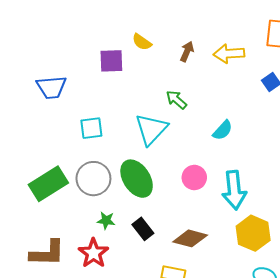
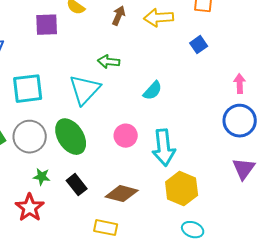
green arrow: (176, 100) -> (109, 62), turned -35
cyan square: (91, 128) -> (28, 89), size x1.4

